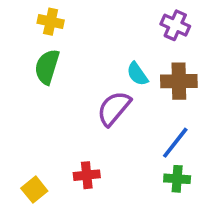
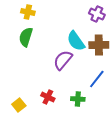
cyan semicircle: (137, 74) -> (76, 41), size x1.5
red cross: (87, 175) -> (48, 97), turned 32
green cross: (177, 179) -> (78, 99), moved

